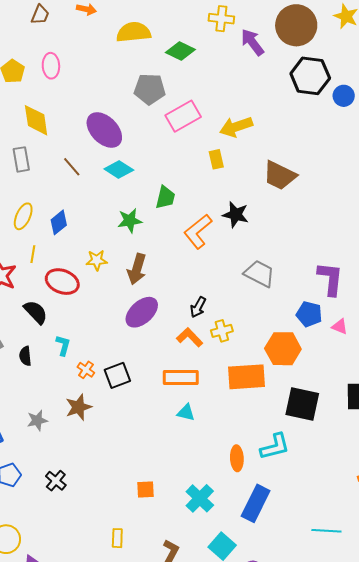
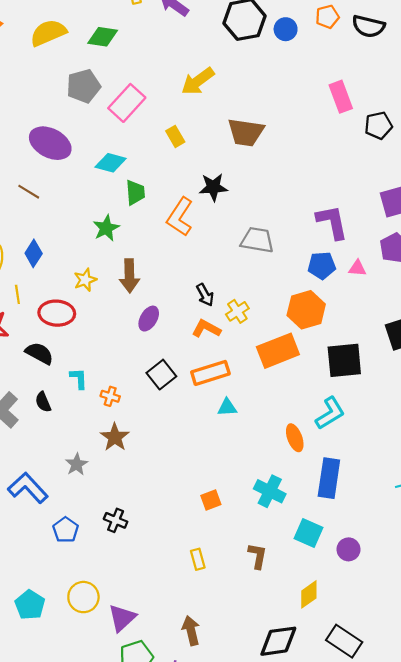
yellow arrow: (236, 127) -> (198, 81), moved
cyan diamond: (119, 169) -> (111, 163), moved
black arrow: (198, 307) -> (205, 295), turned -40
purple ellipse: (142, 312) -> (149, 319), size x0.7
black square: (117, 375) -> (161, 375), moved

